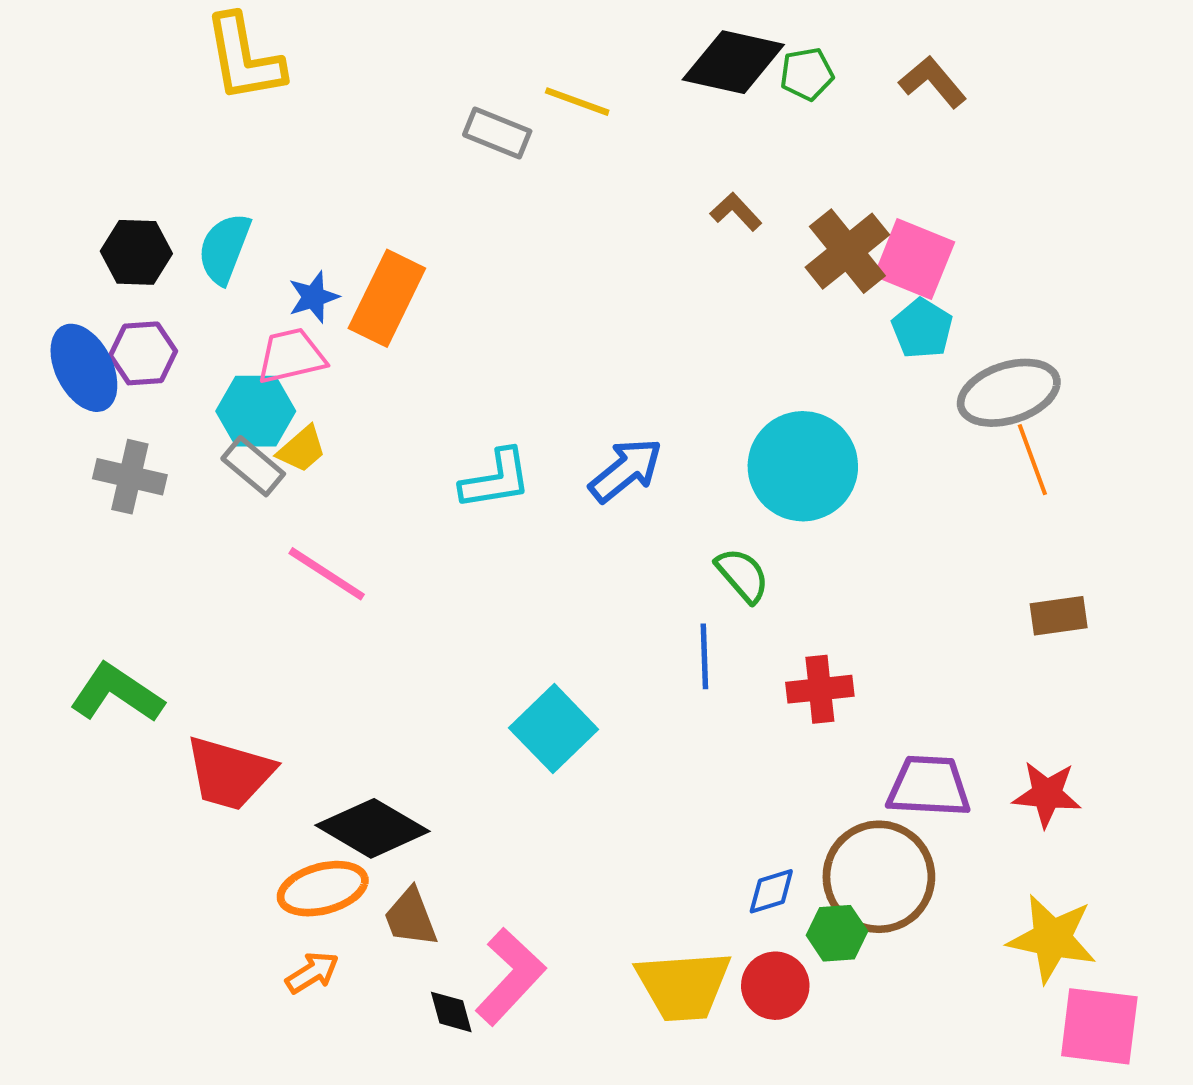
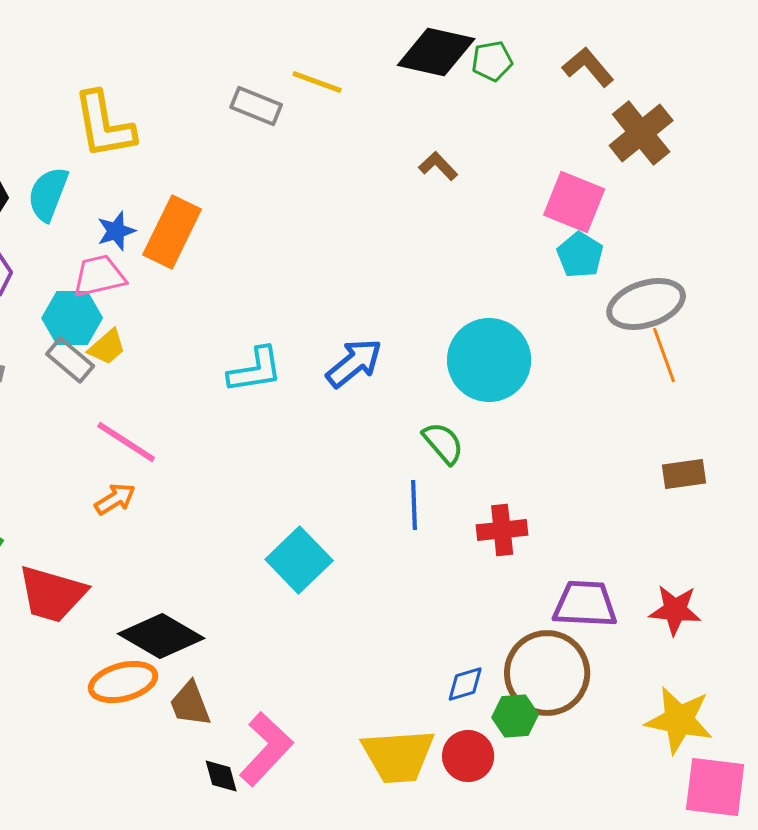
yellow L-shape: (244, 58) -> (104, 125), moved
brown cross: (847, 251) -> (641, 133), moved
orange arrow: (312, 973) -> (115, 499), moved

